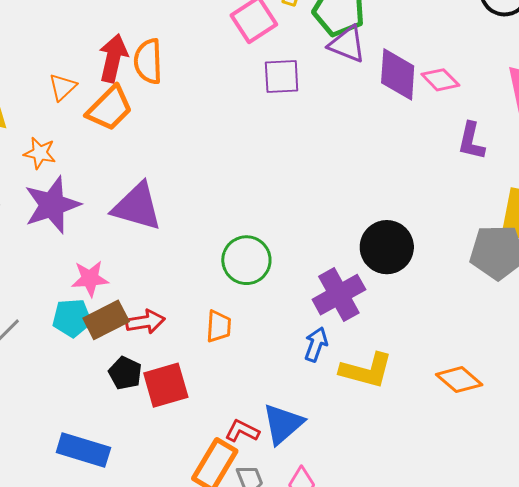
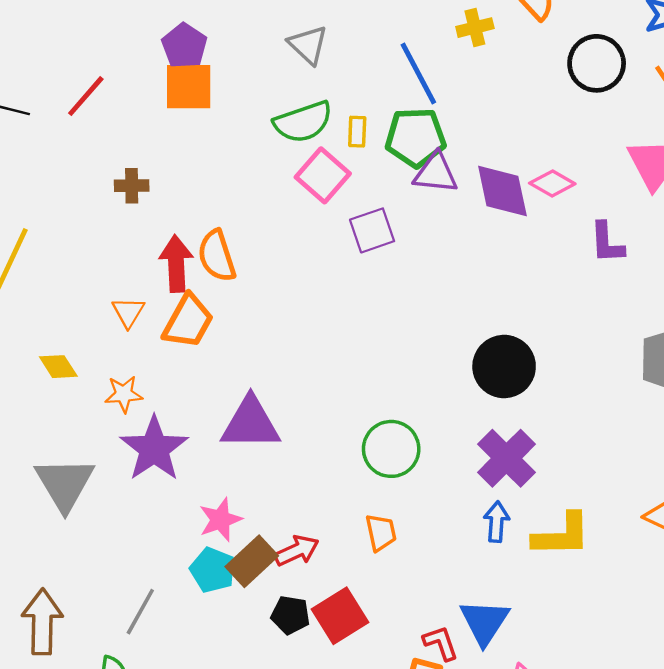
black circle: (387, 247) -> (504, 367), moved
cyan pentagon: (72, 318) -> (213, 570), turned -30
red L-shape: (242, 431) -> (441, 643), turned 60

